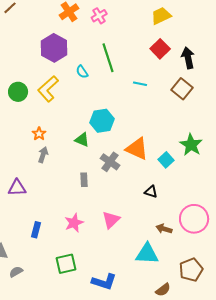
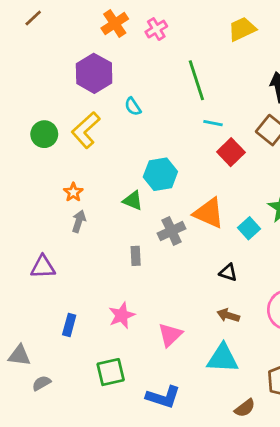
red square: (160, 49) -> (231, 152), moved
green line: (108, 58) -> (196, 80), moved
gray cross: (110, 162) -> (172, 231), turned 30
pink triangle: (111, 220) -> (170, 335), moved
brown arrow: (164, 229) -> (228, 315), moved

